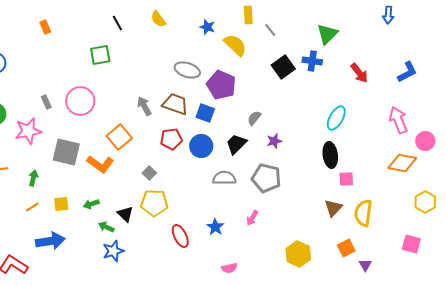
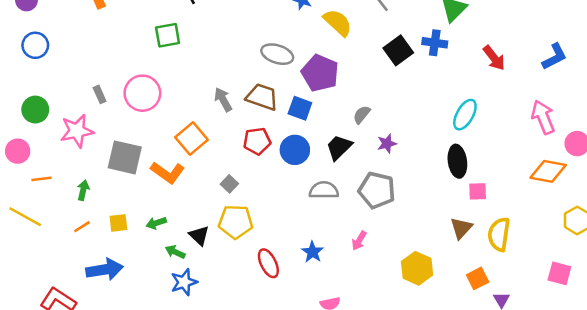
yellow hexagon: (298, 254) -> (417, 268), moved

